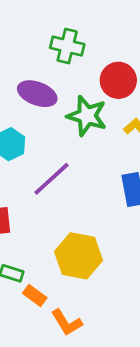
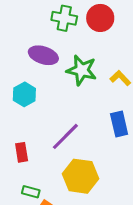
red circle: (118, 80) -> (100, 18), moved
purple line: (51, 179) -> (65, 136), moved

